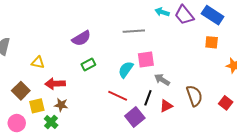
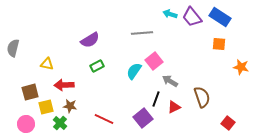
pink square: (146, 59) -> (154, 61), turned -30
brown square: (21, 91) -> (30, 92), turned 30
red line: (118, 96) -> (104, 119), moved
red square: (226, 103) -> (228, 123), moved

